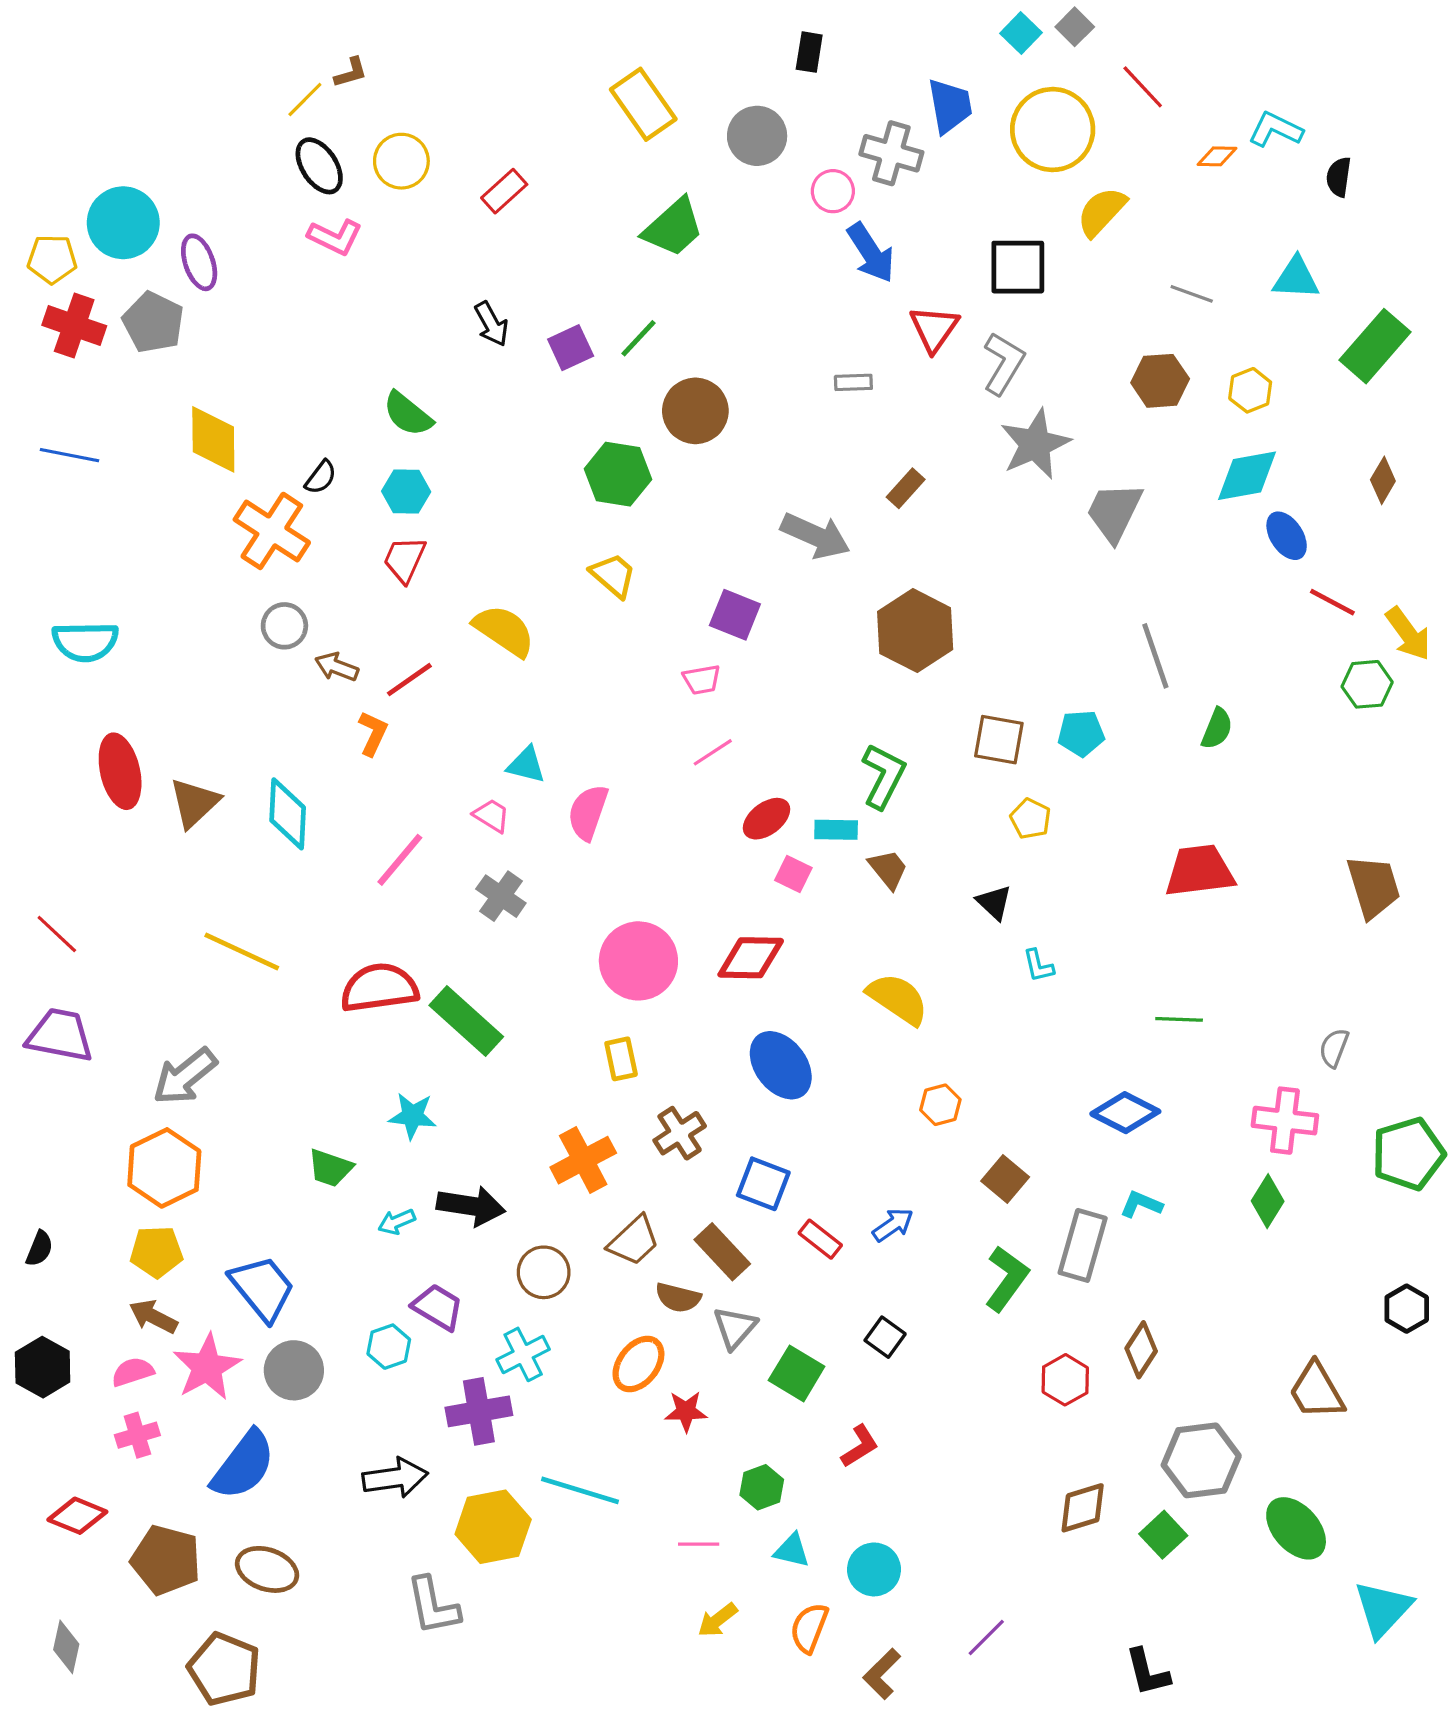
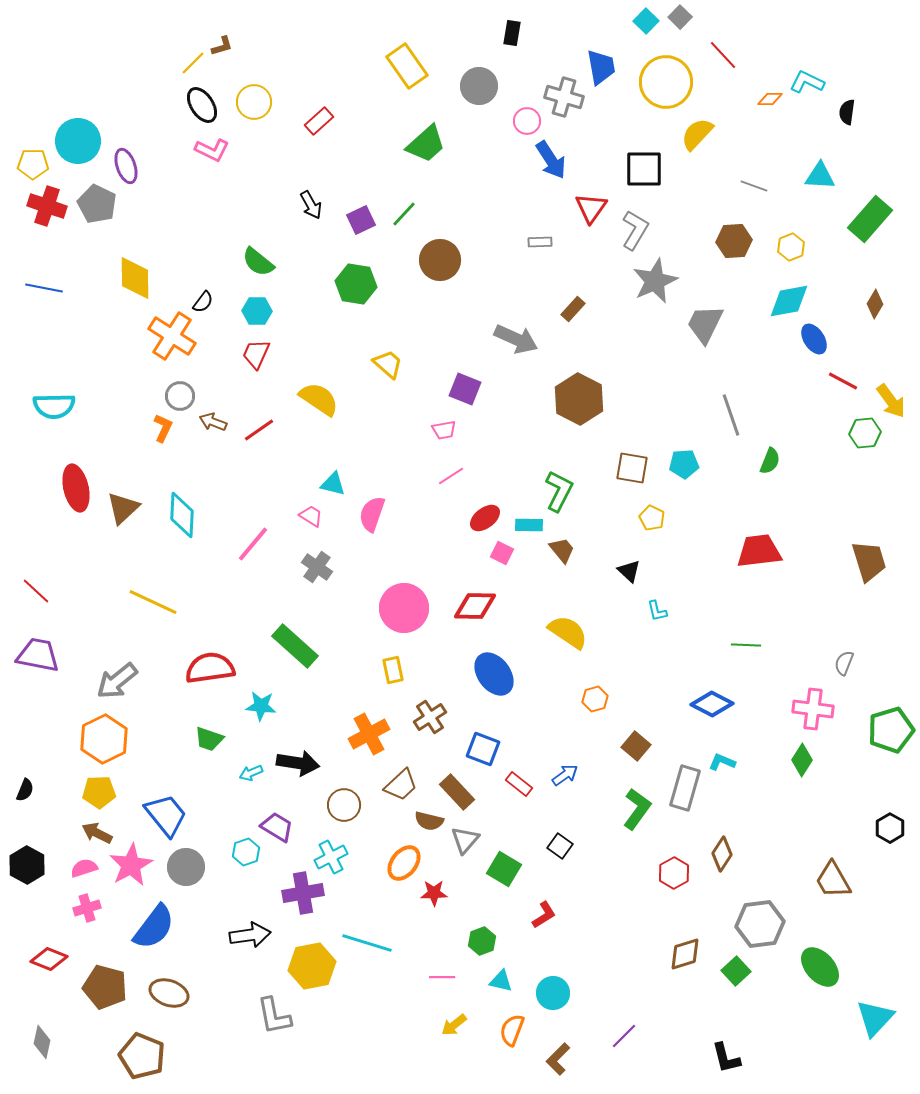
green hexagon: (618, 474) -> (356, 284), moved
orange L-shape: (373, 733) -> (163, 428), moved
red semicircle: (379, 988) -> (210, 668), moved

